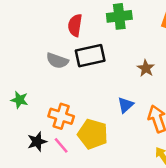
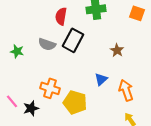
black rectangle: (90, 56) -> (73, 40), turned -50
green star: (19, 100) -> (17, 51), moved
pink line: (61, 145) -> (12, 101), moved

